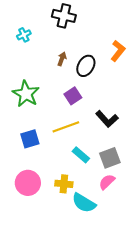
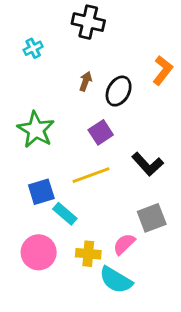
cyan rectangle: (81, 155) -> (65, 214), moved
pink semicircle: (107, 182) -> (124, 244), moved

